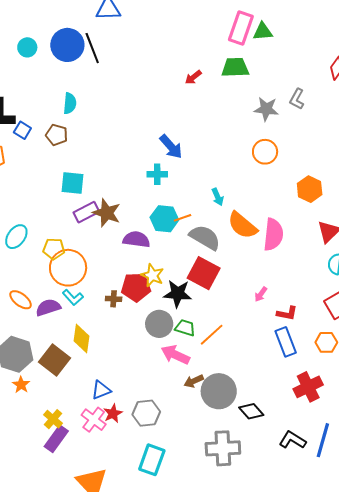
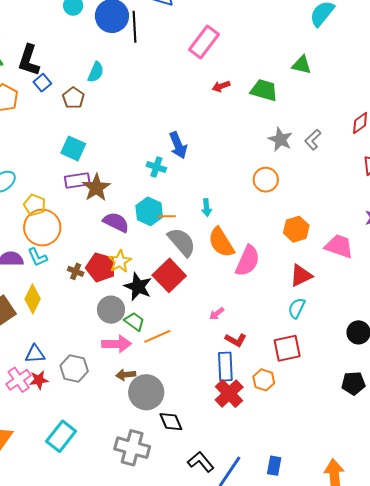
pink rectangle: (241, 28) -> (204, 42), moved
pink arrow: (175, 355) -> (117, 344), turned 136
red cross: (308, 387) -> (229, 394), moved, turned -36
gray hexagon: (146, 413) -> (74, 368), moved

